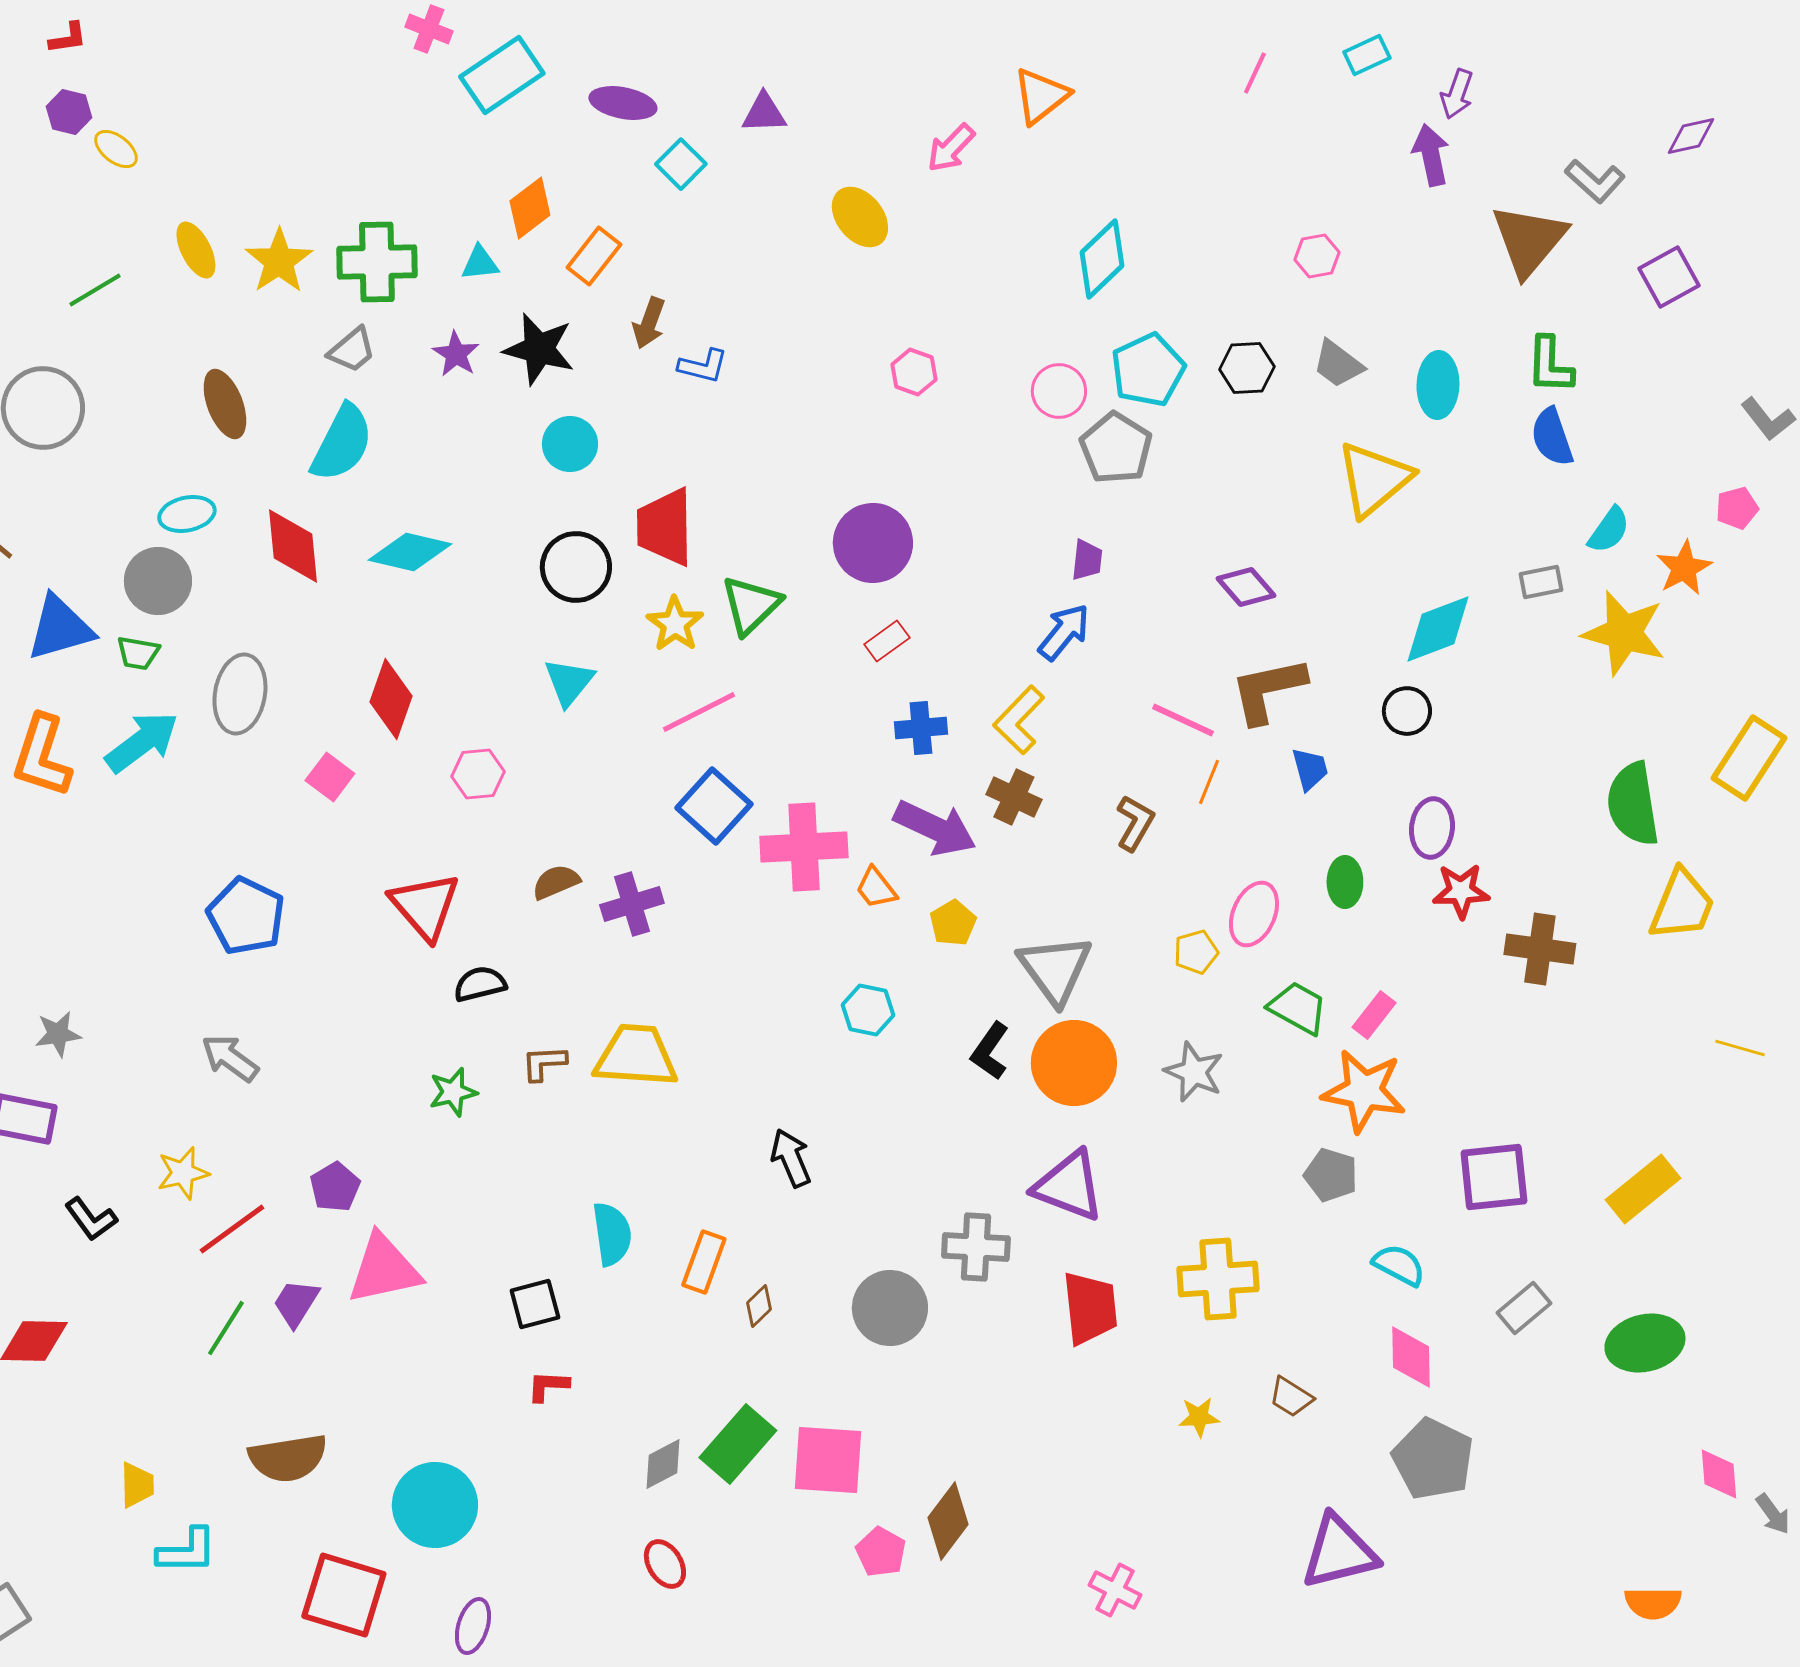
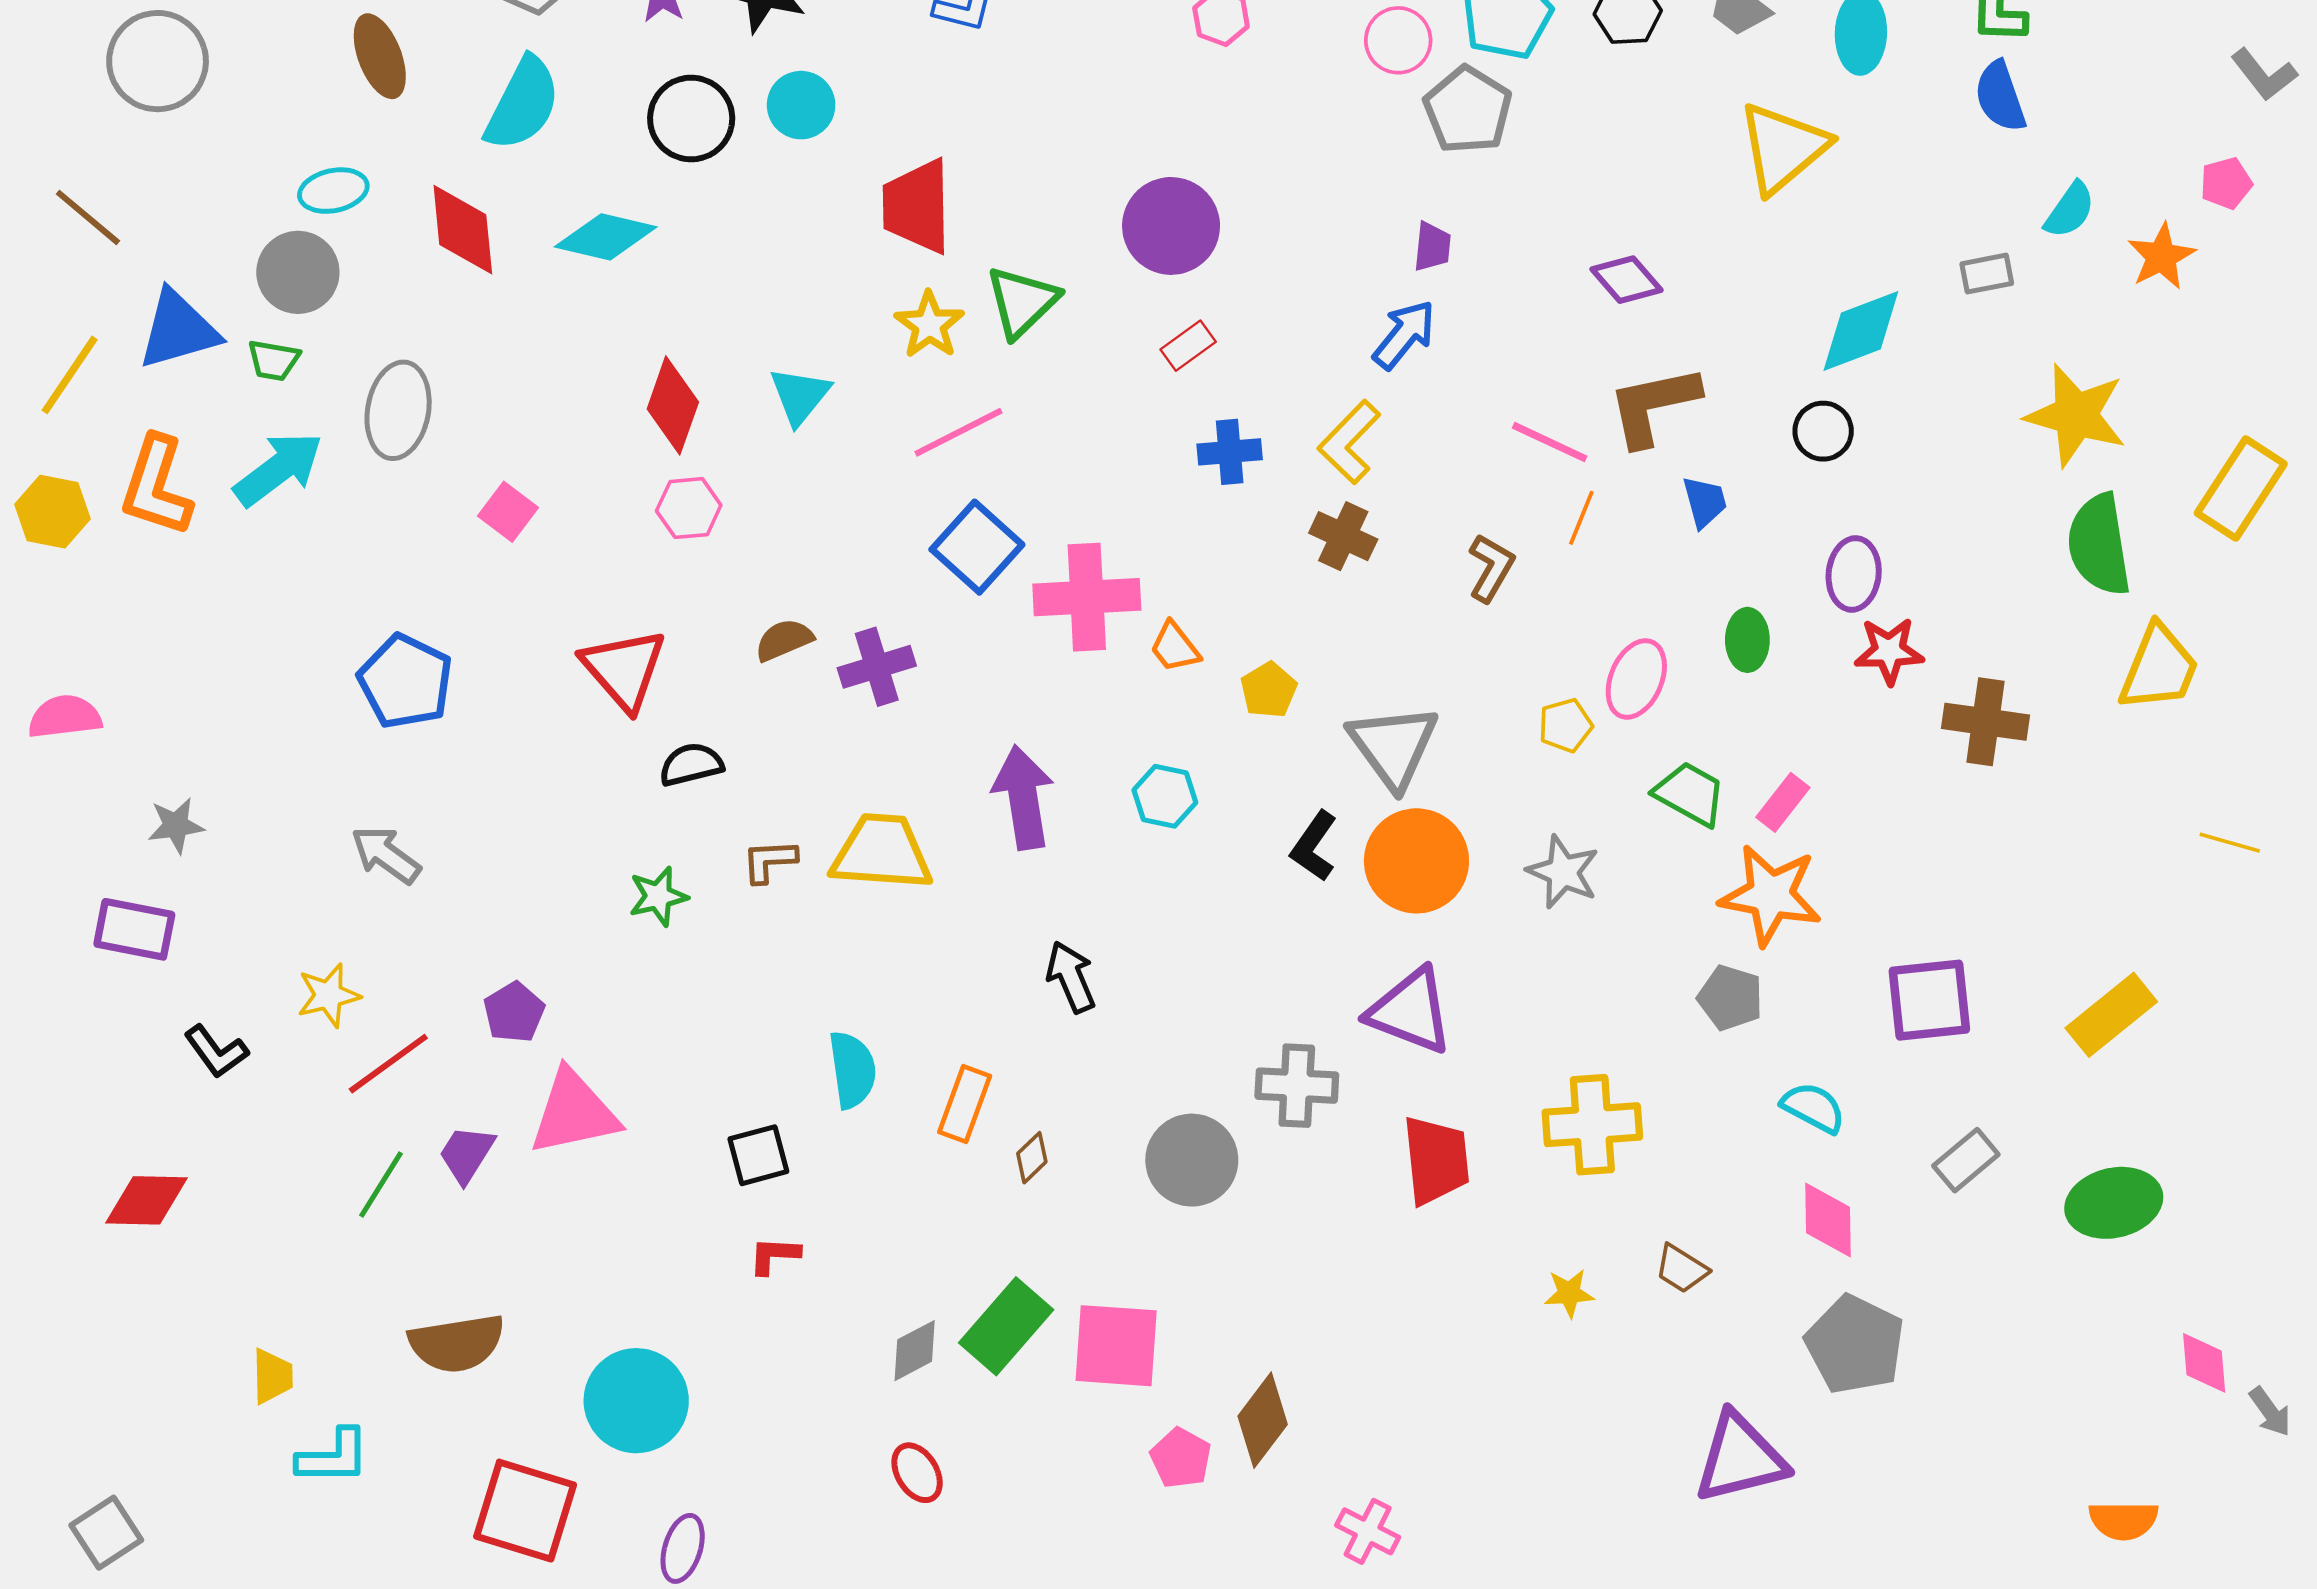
black circle: (576, 567) -> (691, 118), moved
yellow star: (1624, 633) -> (2076, 415), moved
red diamond: (391, 699) -> (673, 405), moved
purple arrow: (935, 828) -> (1023, 797), moved, turned -124
pink cross: (1115, 1590) -> (1368, 1531), moved

